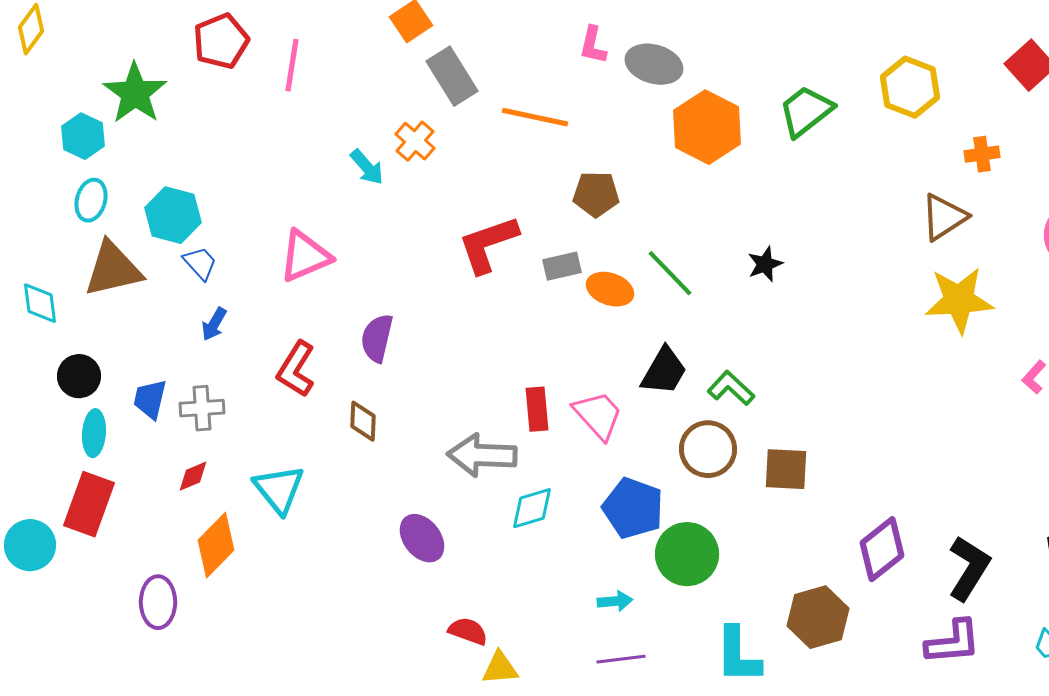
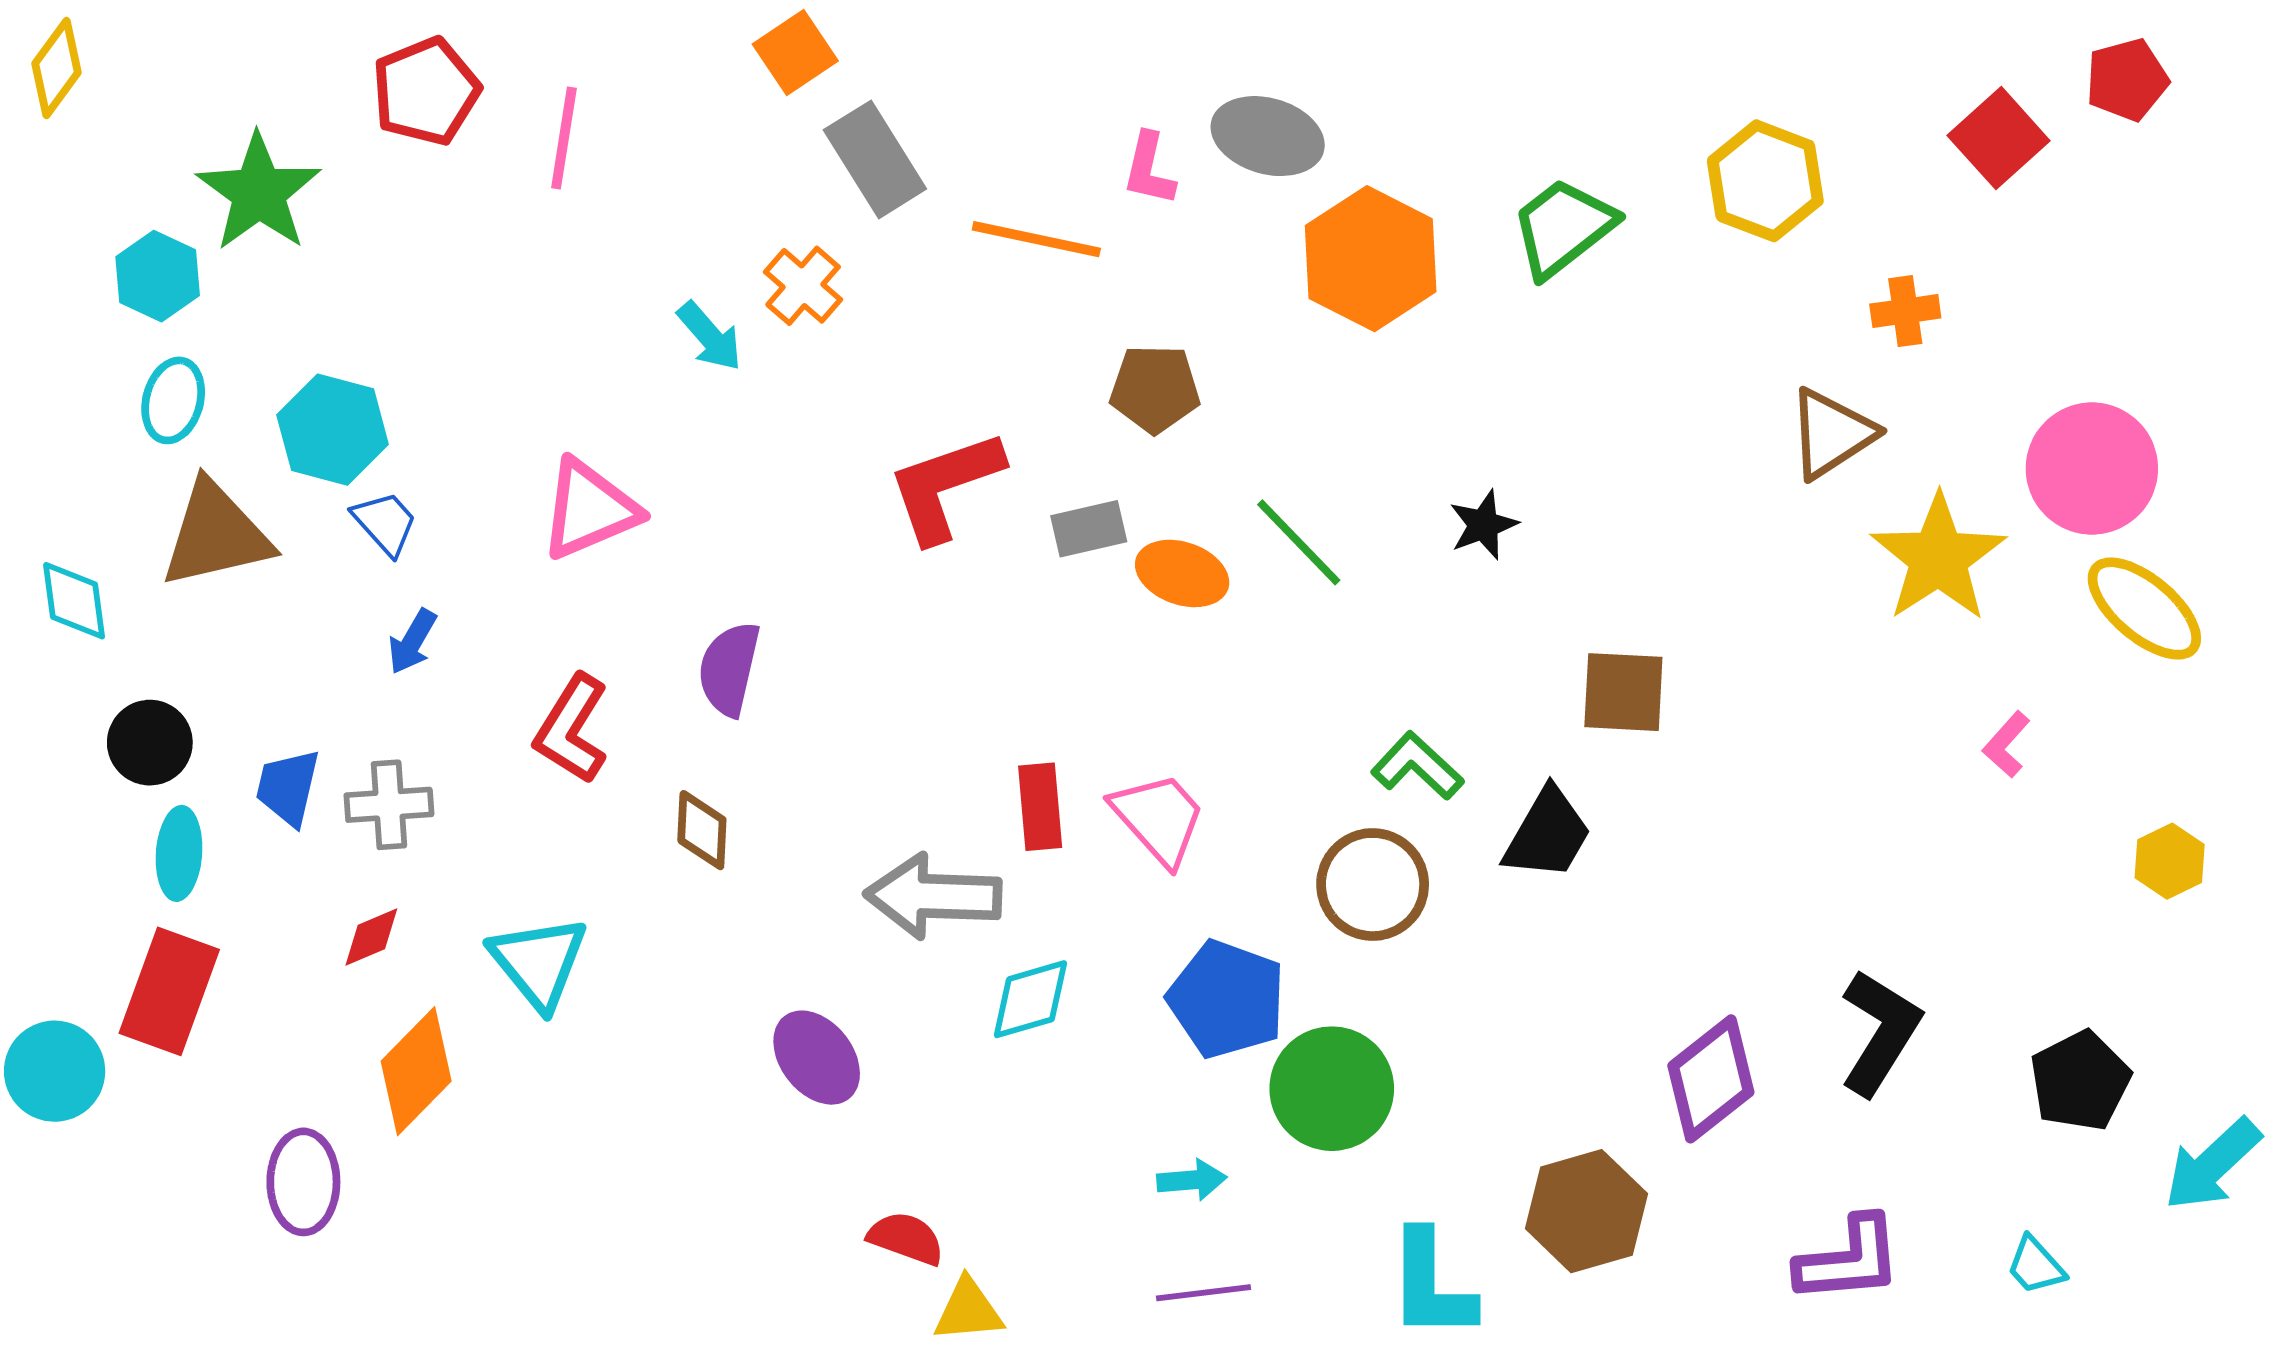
pink L-shape: (593, 45) -> (1149, 169), moved
yellow star: (959, 300) -> (1938, 558), moved, turned -30
black trapezoid: (664, 371) -> (1548, 834), moved
brown square: (786, 469) -> (1623, 692), moved
black L-shape: (969, 568) -> (1880, 1032), moved

